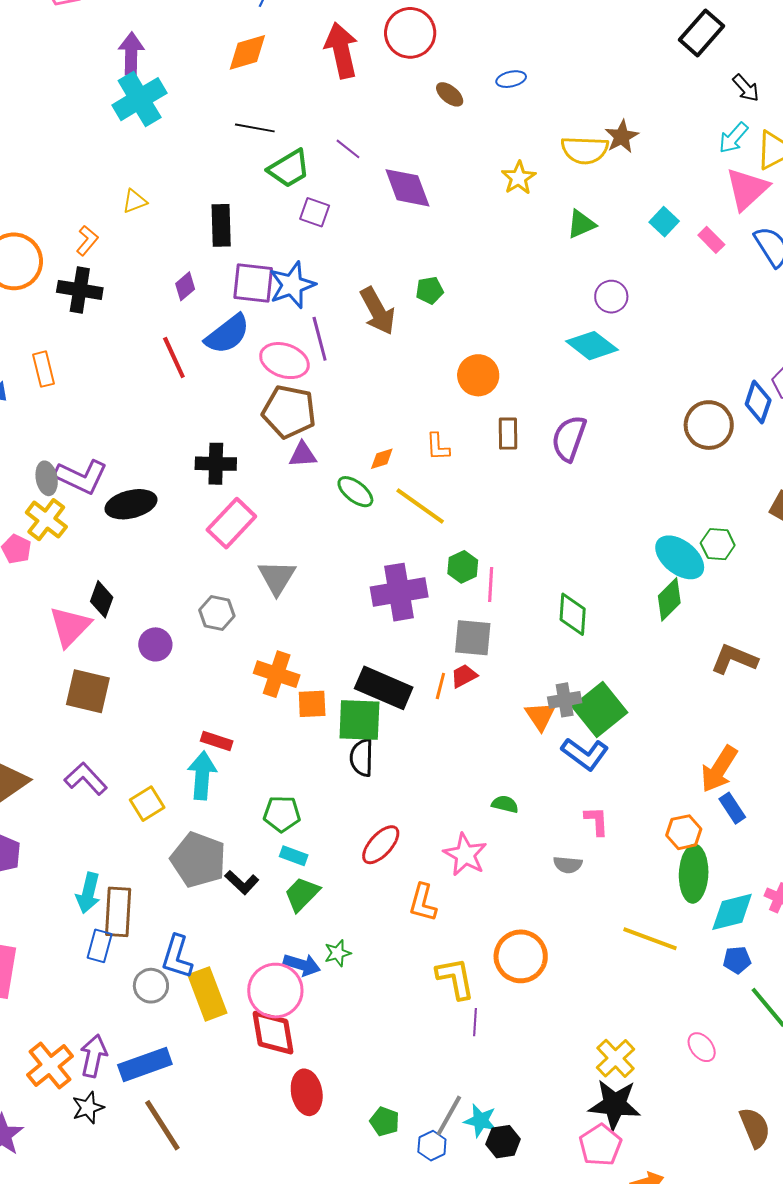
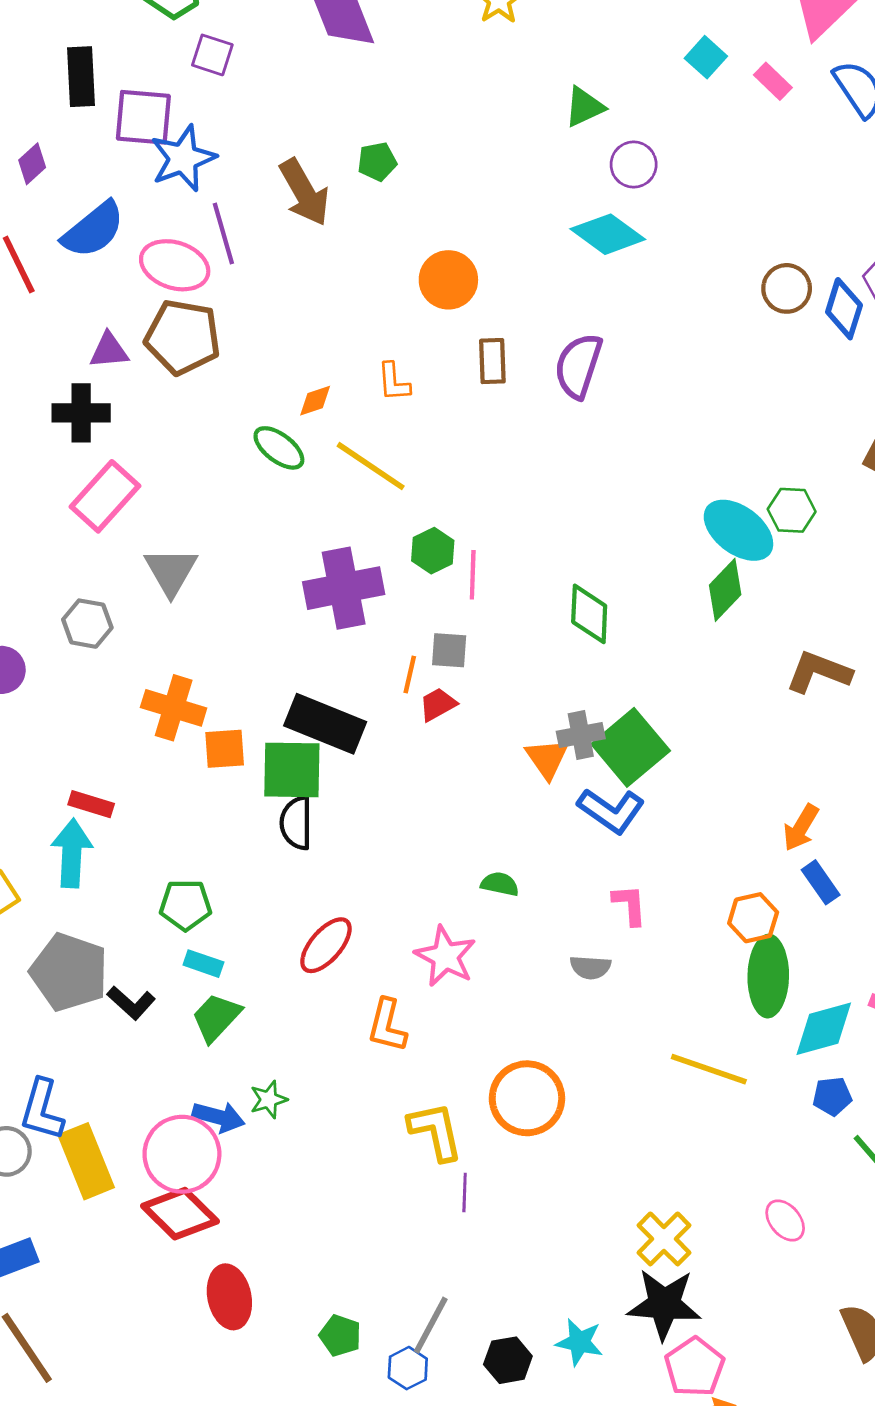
green triangle: (581, 224) -> (584, 107), moved
purple square: (253, 283) -> (143, 117), moved
brown circle: (709, 425) -> (787, 288), moved, size x0.7
purple triangle: (303, 455) -> (109, 351), moved
gray square: (473, 638) -> (449, 650), size x0.7
orange line: (440, 686) -> (410, 674), moved
orange arrow: (719, 769) -> (801, 828), size x0.7
red diamond: (273, 1033) -> (180, 1214), turned -34
cyan star: (480, 1121) -> (579, 1342), moved
pink pentagon: (600, 1145) -> (695, 1367), moved

